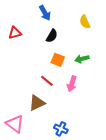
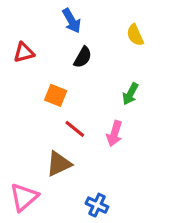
green arrow: (82, 59) -> (130, 94), turned -48
orange square: (58, 60) -> (56, 95), moved
pink triangle: (15, 124) -> (24, 197), turned 42

